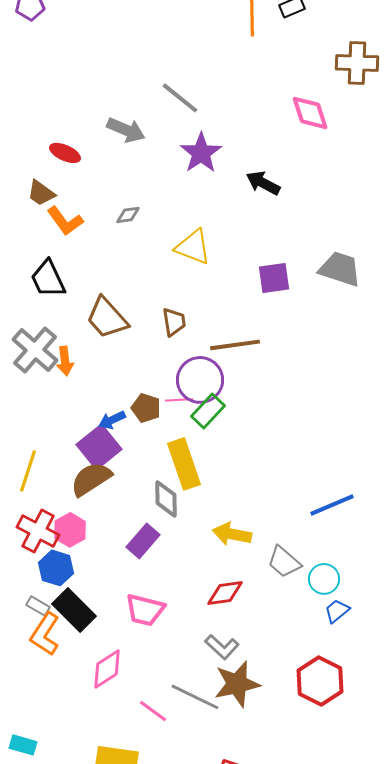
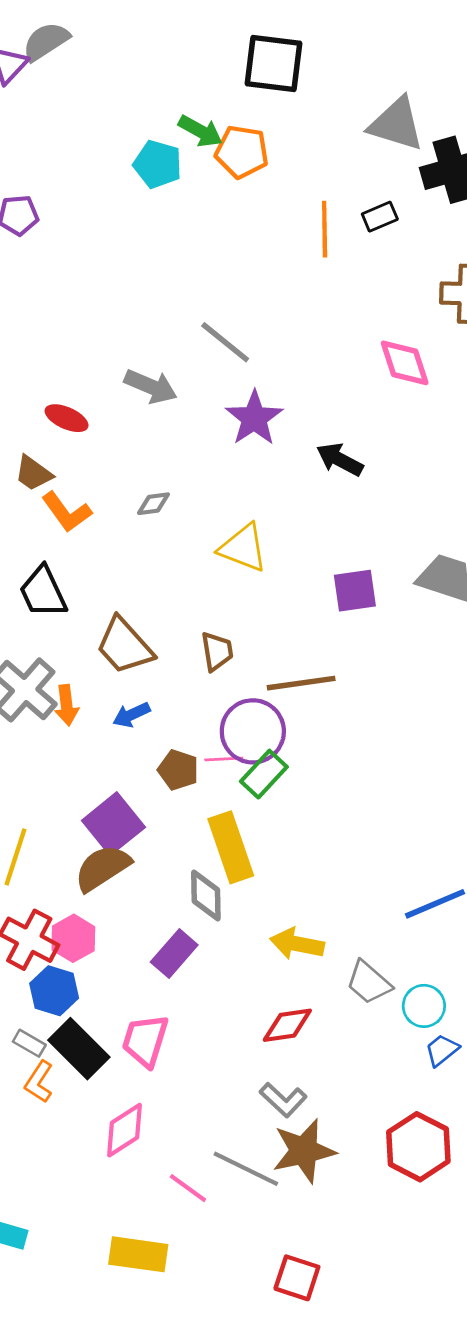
blue arrow: (112, 420) -> (131, 715), moved
pink trapezoid: (145, 610) -> (145, 1040), moved, turned 93
orange L-shape: (45, 634) -> (39, 1082), size x0.7

